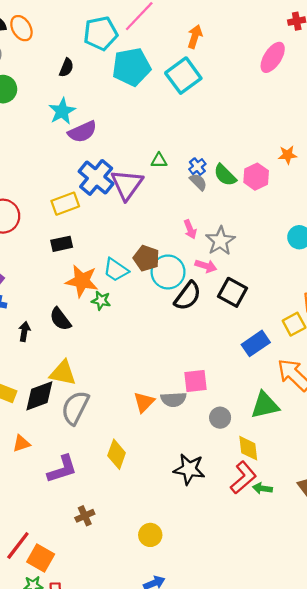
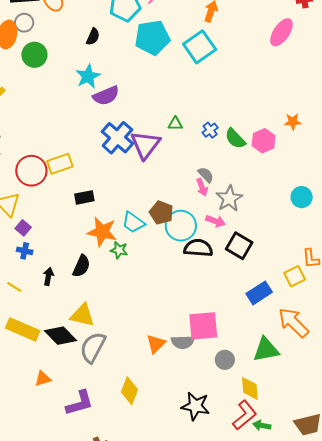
gray semicircle: (198, 182) -> (206, 175), moved
yellow rectangle: (65, 204) -> (60, 164), moved
black semicircle: (188, 296) -> (198, 248), turned -124
black semicircle: (60, 319) -> (81, 266), turned -120
pink square: (195, 381) -> (203, 326), size x1.4
black diamond: (39, 396) -> (60, 336), turned 64

